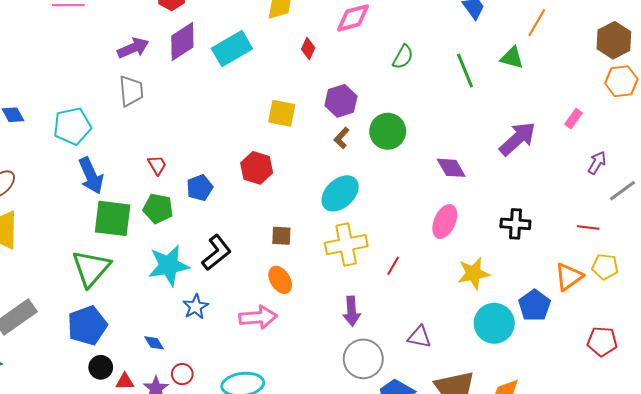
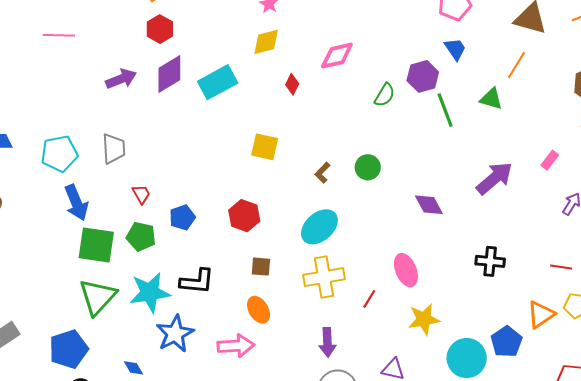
gray trapezoid: (131, 91) -> (114, 149), moved
purple hexagon: (341, 101) -> (423, 76), moved
green circle: (388, 131) -> (368, 167), size x0.7
red hexagon: (257, 168) -> (244, 216), moved
pink ellipse: (445, 222) -> (406, 270), moved, turned -48
black L-shape: (217, 253) -> (197, 281), turned 42
green triangle: (91, 268) -> (98, 297), moved
yellow star: (473, 273) -> (424, 319), moved
blue star: (196, 307) -> (175, 334), size x1.5

